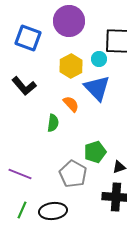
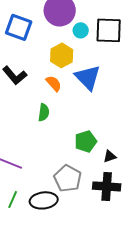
cyan circle: (99, 59) -> (81, 30), moved
orange semicircle: (71, 104) -> (54, 83), moved
gray pentagon: (73, 174) -> (68, 178), moved

